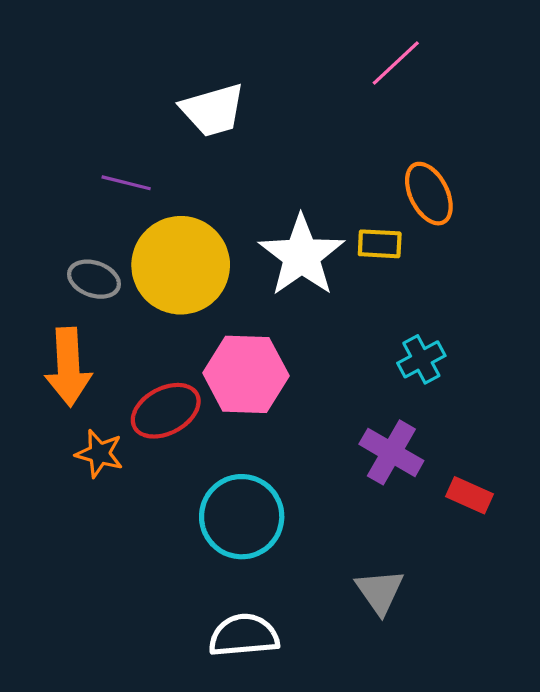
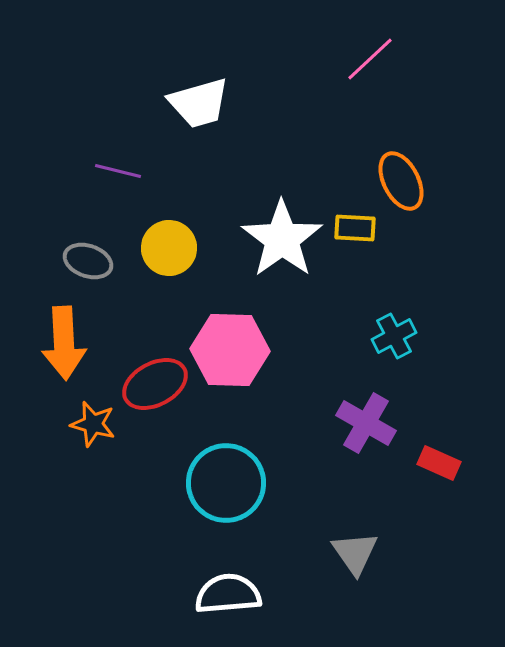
yellow circle: (181, 265) -> (169, 248), size x0.6

